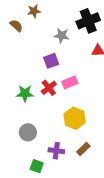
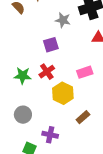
pink rectangle: (70, 82) -> (85, 72), moved
yellow hexagon: (75, 118) -> (63, 93), moved
brown rectangle: (83, 149) -> (83, 117), moved

